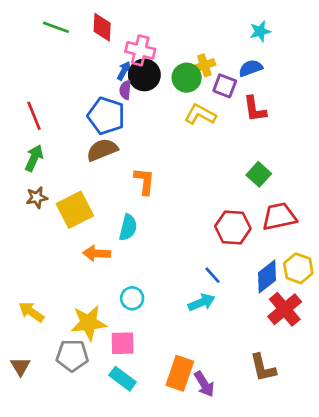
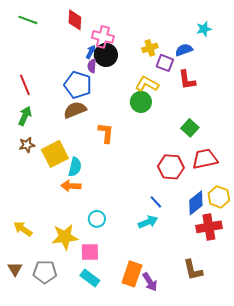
green line: (56, 27) -> (28, 20), moved
cyan star: (260, 31) -> (204, 29), moved
green circle: (187, 78) -> (141, 102), moved
cyan semicircle: (128, 227) -> (75, 167), moved
red cross: (285, 309) -> (209, 227), turned 30
gray pentagon: (72, 355) -> (45, 272), moved

